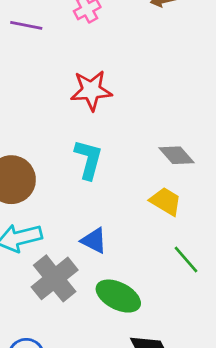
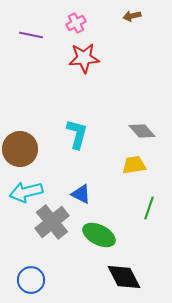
red star: (91, 90) -> (84, 58), moved
yellow trapezoid: (166, 201) -> (134, 165), turned -40
green line: (186, 259) -> (149, 208), turned 60

